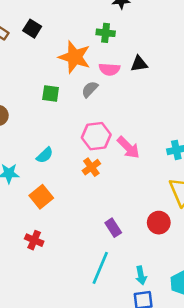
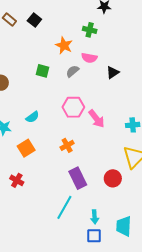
orange star: (75, 57) -> (64, 45), size x0.7
black triangle: (139, 64) -> (113, 72), moved, turned -32
orange cross: (91, 167) -> (67, 145), moved
purple rectangle: (113, 228) -> (78, 178), size x1.5

